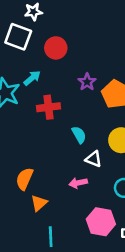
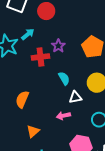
purple star: (87, 82) -> (58, 46), moved
white triangle: (93, 159) -> (75, 97), turned -32
orange semicircle: (24, 179) -> (22, 99), moved

